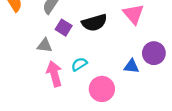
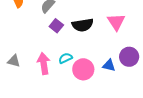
gray triangle: (45, 45) -> (14, 61), moved
pink circle: (102, 89) -> (83, 69), moved

